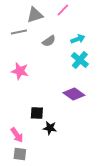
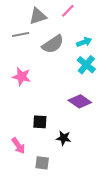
gray semicircle: (49, 41) -> (53, 44), size x1.5
black star: (50, 128) -> (64, 138), moved
gray square: (20, 154) -> (42, 163), moved

